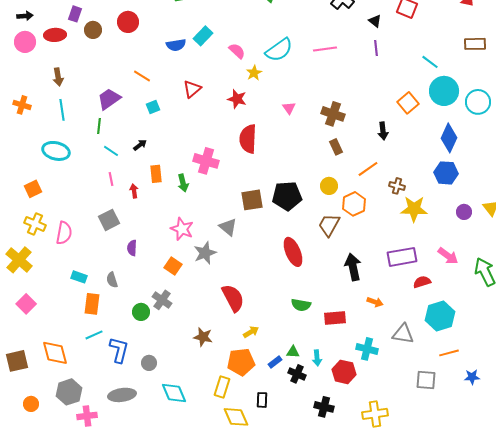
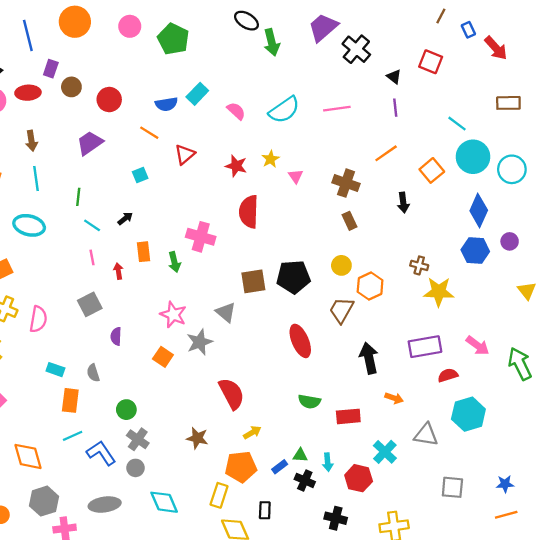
red circle: (128, 22) -> (109, 100), moved
yellow star: (254, 73) -> (270, 159), moved
orange line: (142, 76) -> (149, 133), moved
purple trapezoid: (109, 99) -> (90, 143), moved
orange line: (368, 169) -> (386, 153), moved
purple circle: (464, 212) -> (510, 241), moved
gray cross: (162, 300) -> (138, 439), moved
cyan cross: (367, 349) -> (385, 452), turned 30
blue L-shape: (119, 350) -> (101, 453), turned -48
orange line: (449, 353) -> (506, 515), moved

